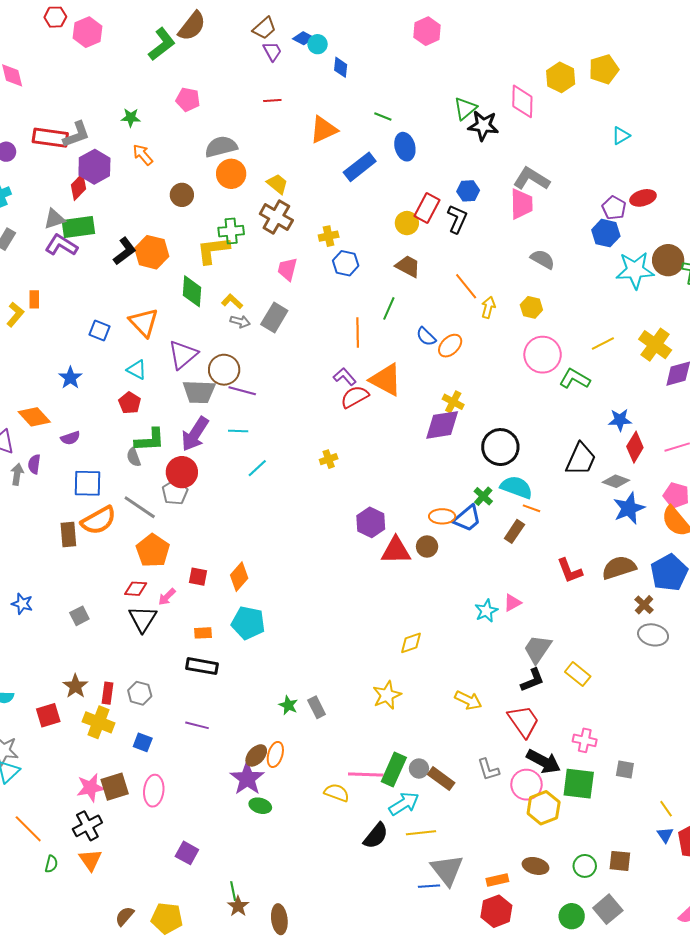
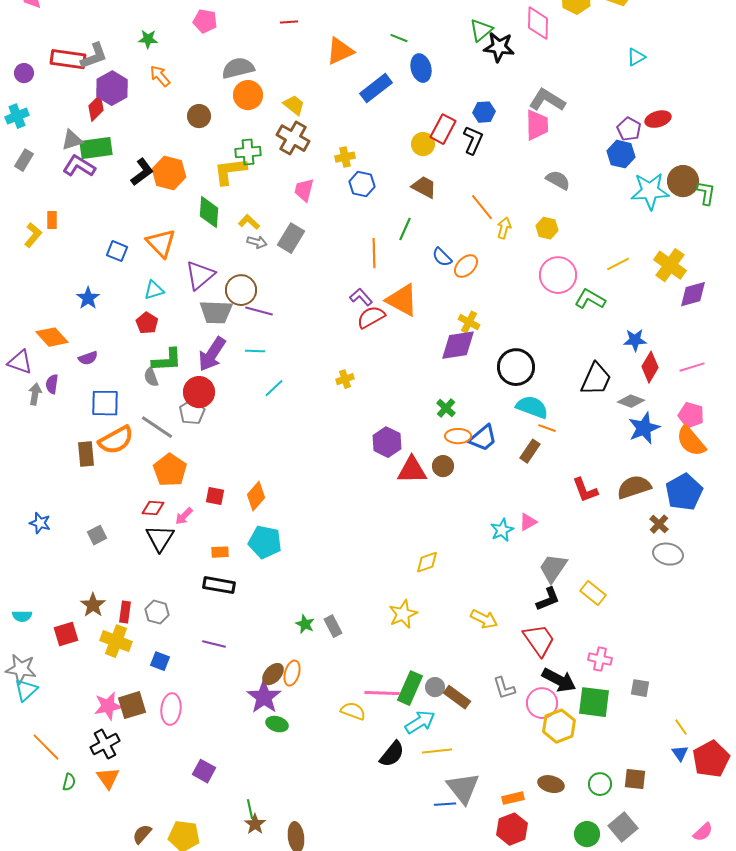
cyan triangle: (137, 370) -> (154, 290), turned -45
green cross: (483, 496) -> (446, 408), moved

